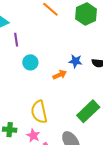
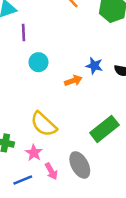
yellow semicircle: (39, 112) -> (44, 124), turned -40

